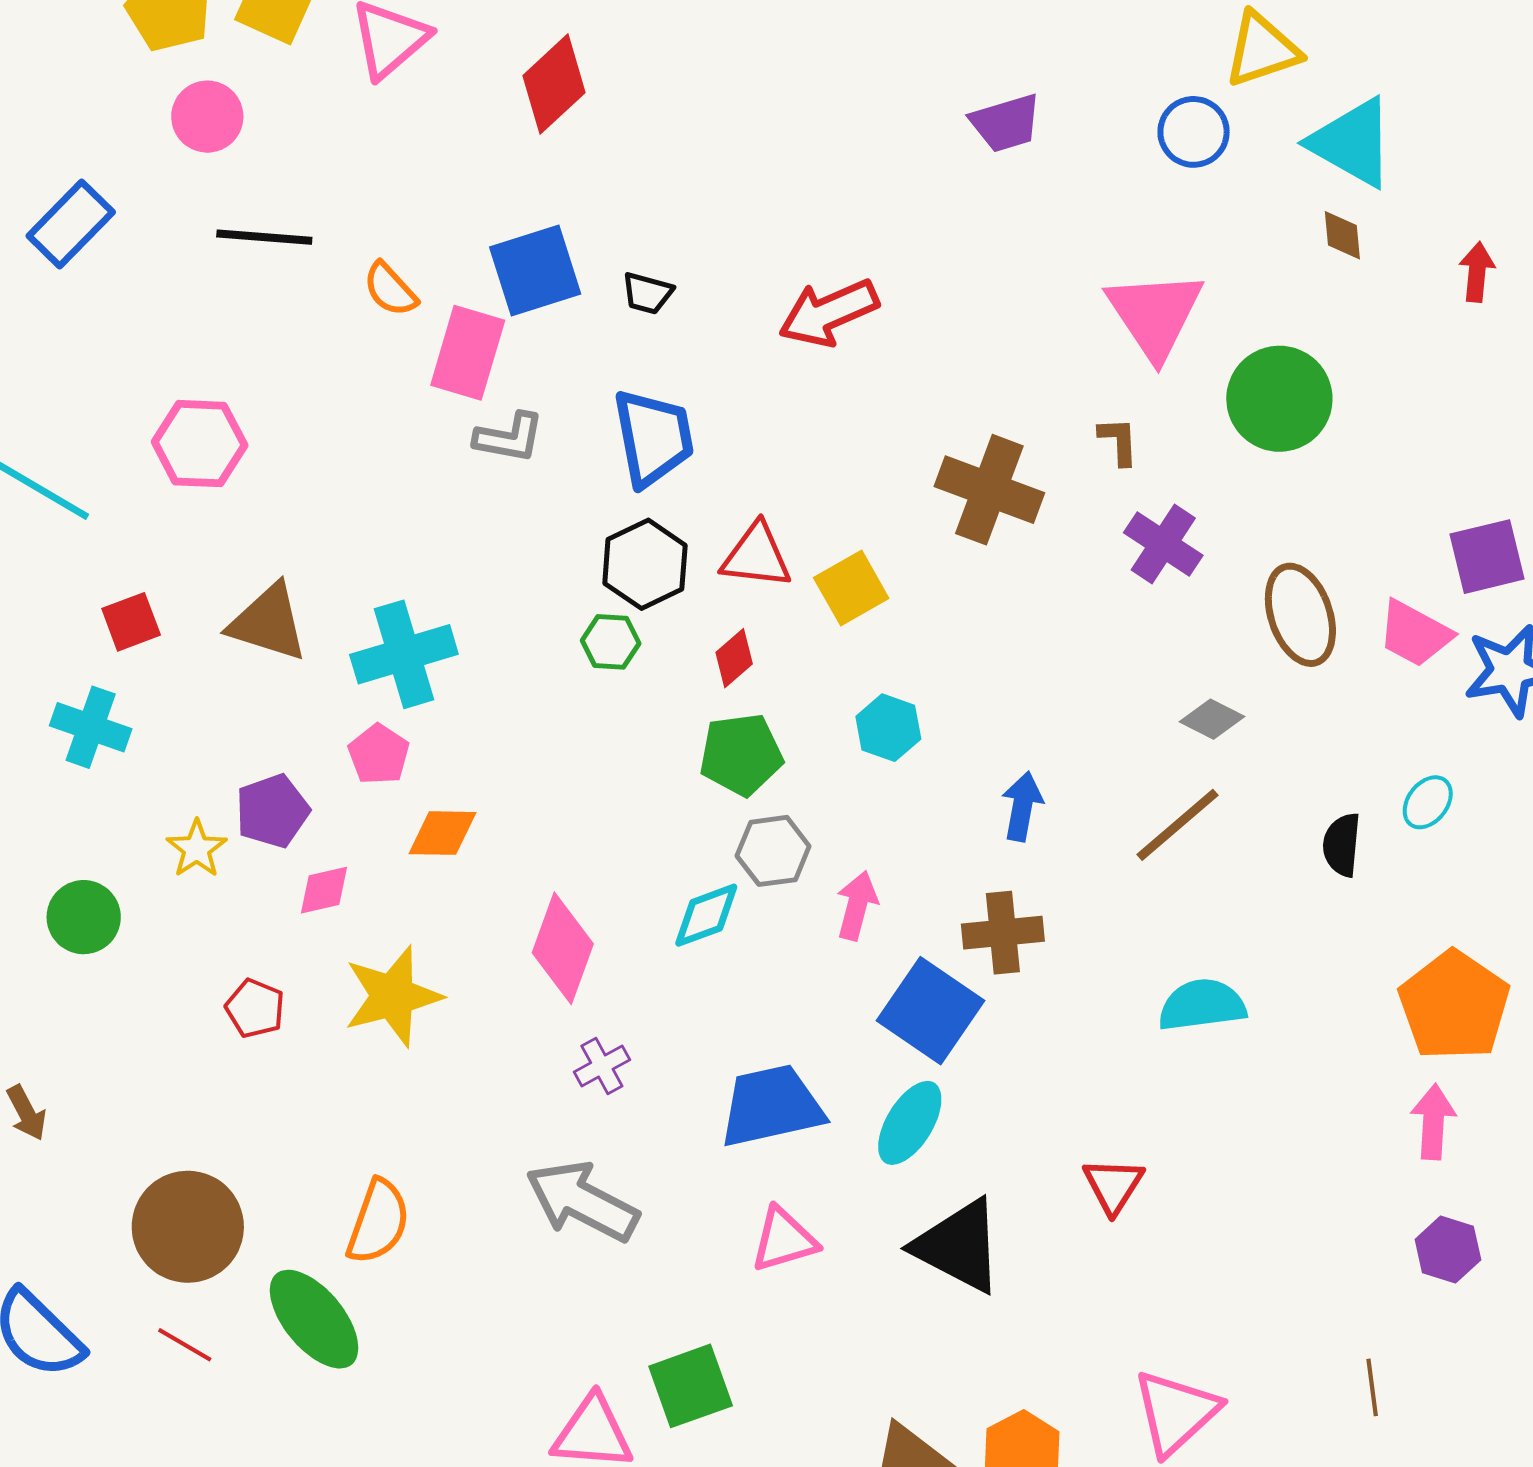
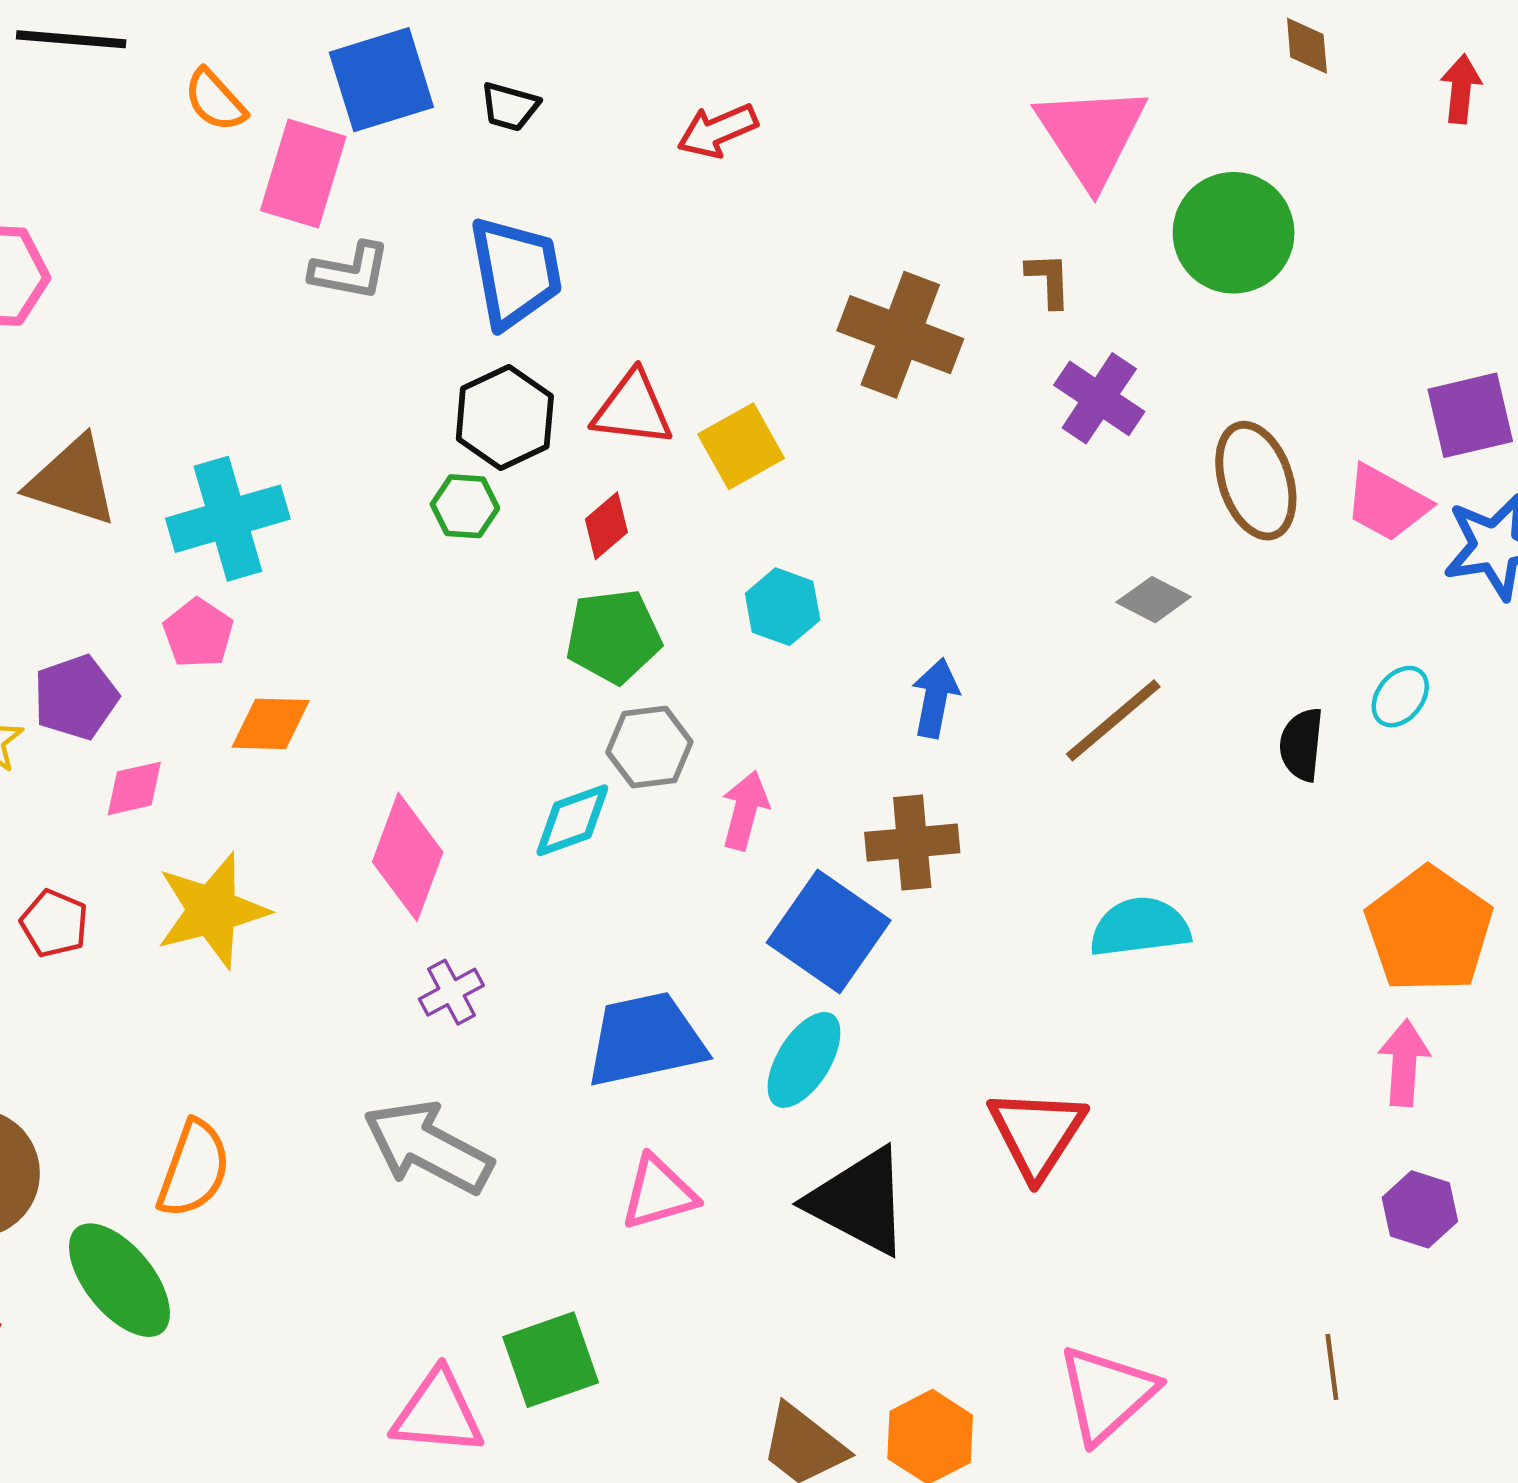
red arrow: (829, 313) -> (717, 131), size x0.7
red triangle: (1113, 1185) -> (1037, 1133), size x1.4

